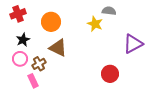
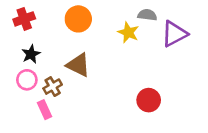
orange circle: (51, 22) -> (78, 19), moved
purple triangle: (133, 44) -> (174, 34), moved

